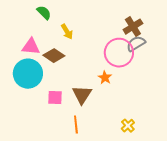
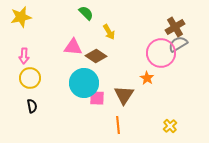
cyan circle: (28, 74) -> (84, 83), moved

